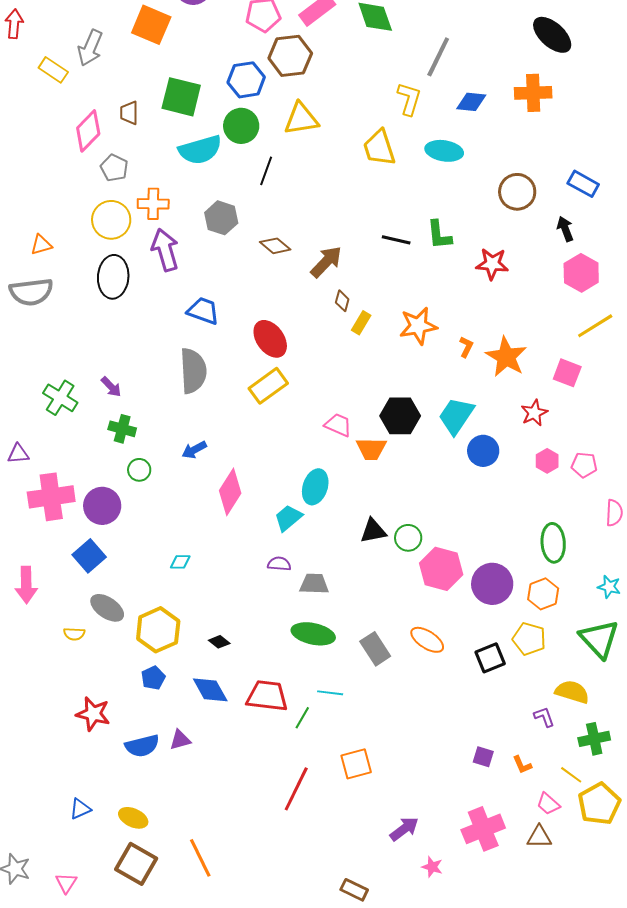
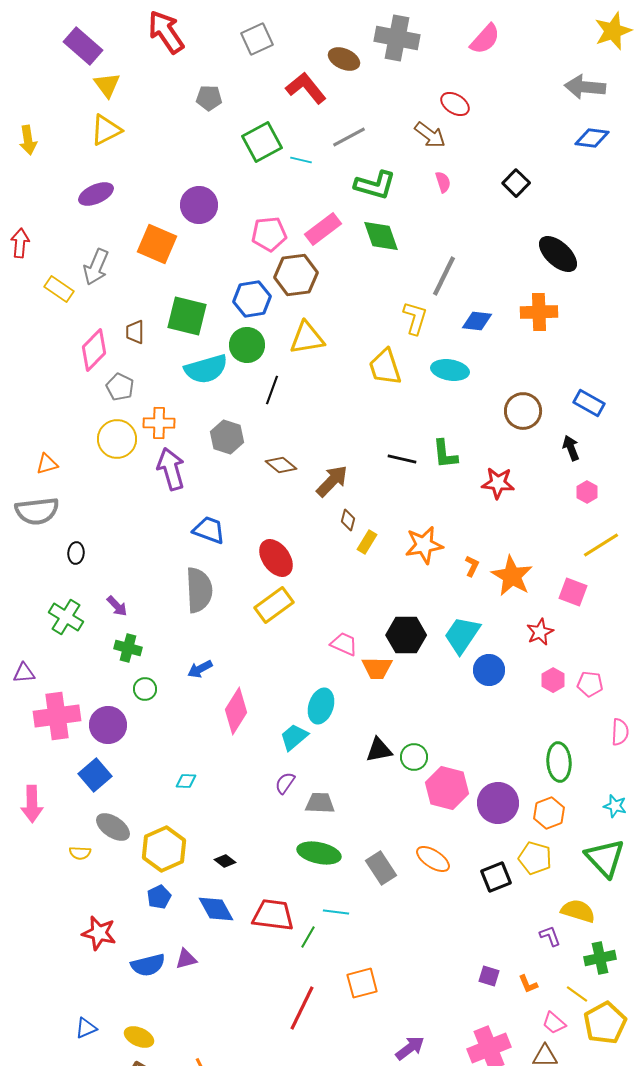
pink hexagon: (581, 273) -> (587, 492), size x0.6
black ellipse: (113, 277) -> (76, 553), moved, size x0.5
purple semicircle: (279, 564) -> (285, 783), turned -60

